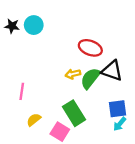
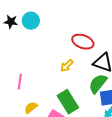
yellow arrow: (73, 74) -> (67, 66), turned -32
green semicircle: (90, 78) -> (98, 84), moved

